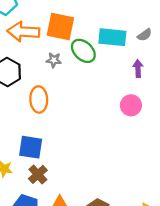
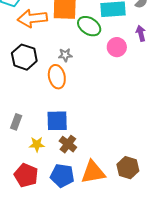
gray star: (54, 60) -> (65, 55), moved
pink circle: (131, 105) -> (117, 47), moved

